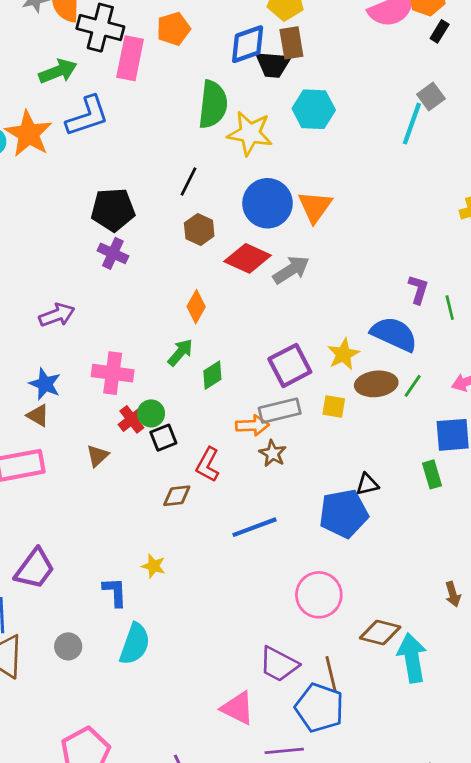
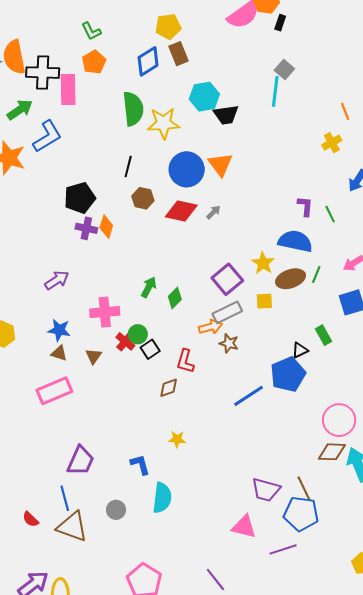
black trapezoid: (273, 64) -> (226, 115), moved
gray arrow: (291, 270) -> (213, 212), size x0.6
orange diamond: (196, 307) -> (106, 227), moved
brown triangle: (98, 456) -> (94, 356), moved
green rectangle: (432, 474) -> (324, 335), moved
blue line: (254, 527) -> (249, 396), moved
yellow star: (153, 566) -> (177, 439), moved
pink circle: (319, 595) -> (339, 420), moved

